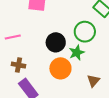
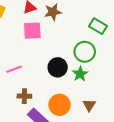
orange circle: (60, 68) -> (60, 105), moved
brown triangle: (93, 81) -> (89, 105), moved

